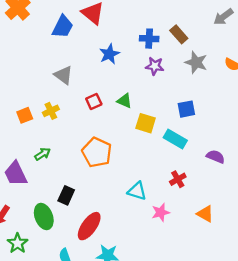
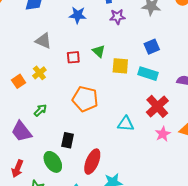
blue star: (109, 54) -> (78, 15), turned -30
red square: (94, 101) -> (73, 57), turned 32
green triangle: (124, 101) -> (99, 51), turned 32
red cross: (178, 179) -> (157, 106), size x1.6
pink star: (161, 212) -> (163, 134), moved

